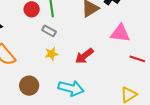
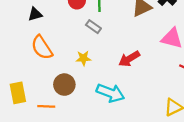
yellow star: (52, 54) -> (83, 58), moved

